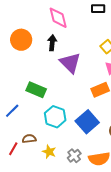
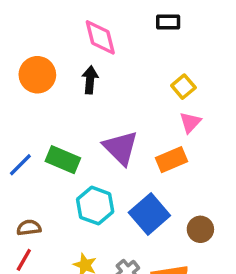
purple triangle: (70, 63) -> (121, 148), moved
blue line: (12, 111) -> (20, 165), moved
brown semicircle: (29, 139) -> (29, 228), moved

